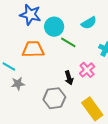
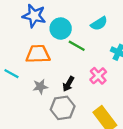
black arrow: (69, 78) -> (68, 84), moved, turned 48
gray star: (18, 84) -> (40, 87), moved

